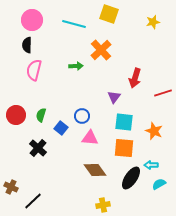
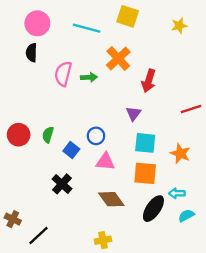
pink semicircle: (34, 70) -> (63, 74), moved
red arrow: (135, 78) -> (149, 81), moved
black cross: (38, 148) -> (62, 184), moved
yellow cross: (103, 205) -> (103, 240), moved

